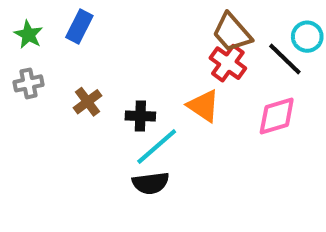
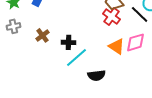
orange triangle: (203, 106) -> (117, 46), moved
black semicircle: (151, 183) -> (97, 75), moved

